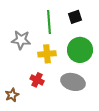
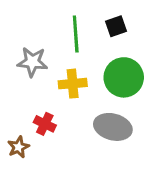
red cross: (37, 80) -> (45, 124), moved

